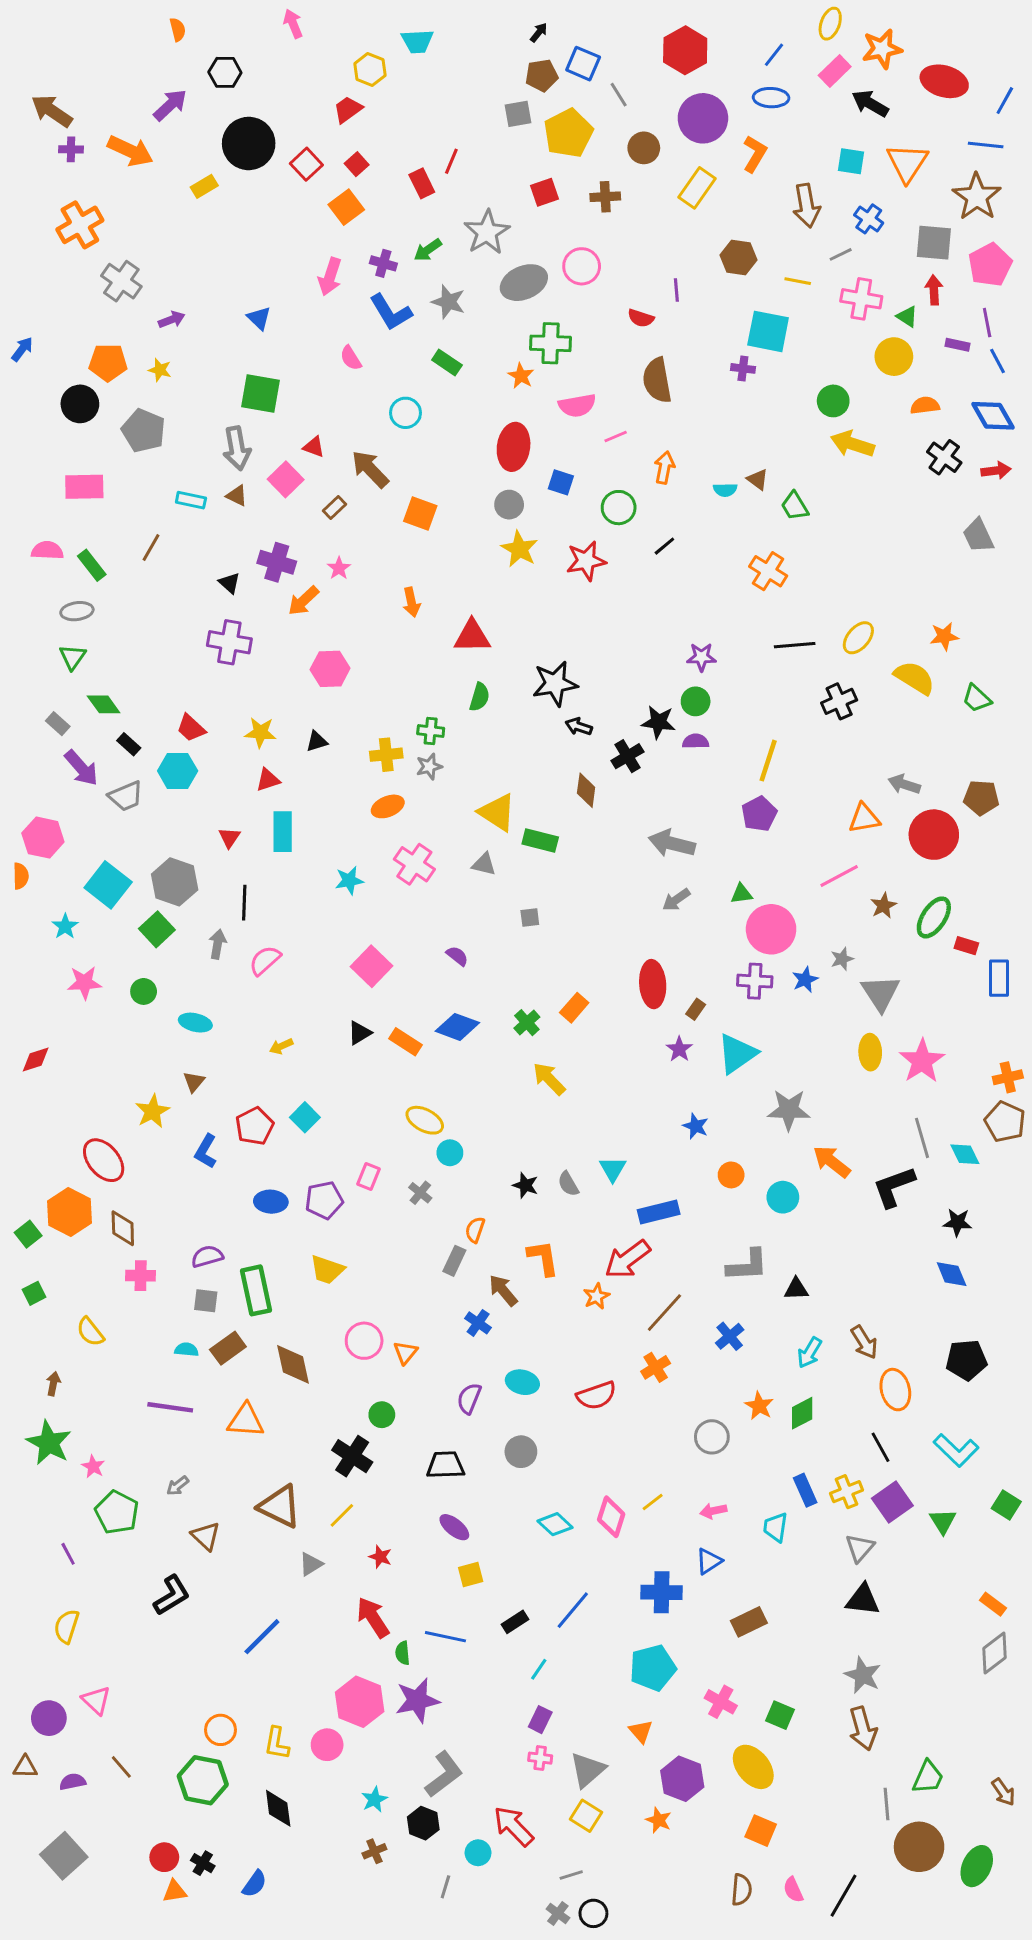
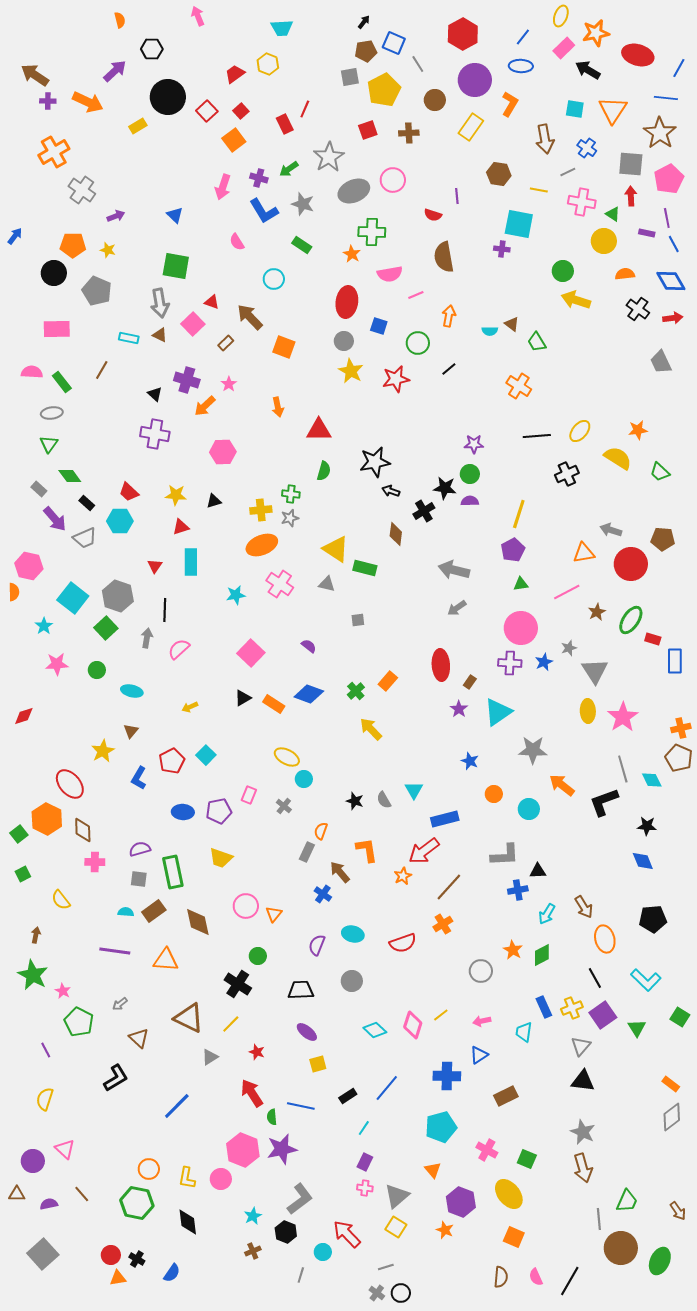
yellow hexagon: (370, 69) -> (268, 64), moved
orange ellipse: (388, 806) -> (262, 545), size x1.4
green triangle: (741, 894) -> (521, 584), moved
blue cross: (730, 1336) -> (518, 890), moved, turned 30

